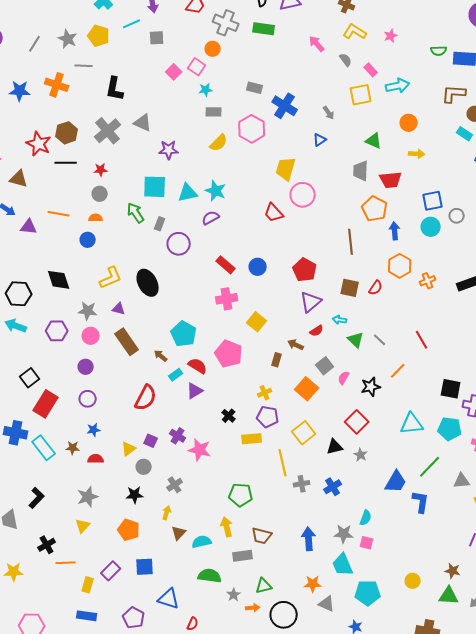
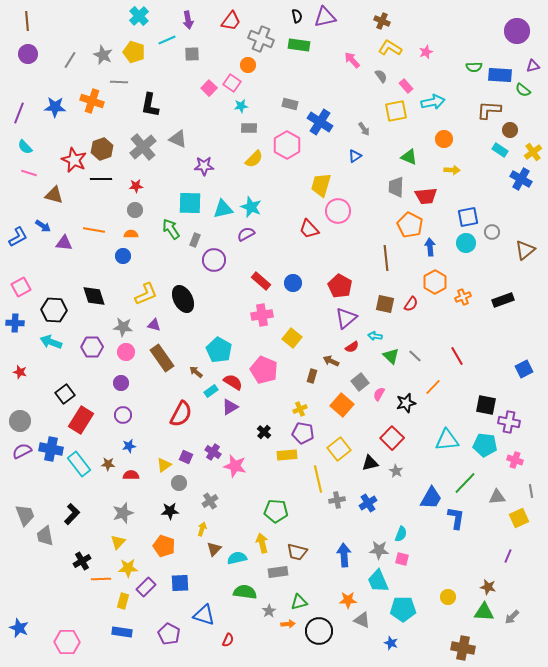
yellow star: (14, 572) -> (128, 568), moved

